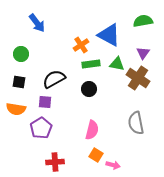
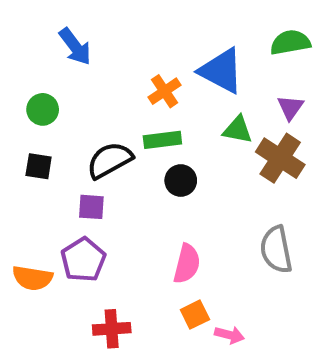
green rectangle: (91, 64) -> (162, 140), moved
orange semicircle: (16, 109) -> (32, 278), moved
orange square: (96, 155) -> (195, 315), turned 32

